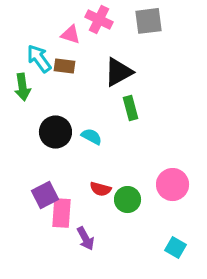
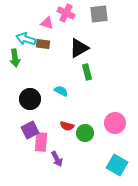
cyan arrow: (39, 58) -> (26, 39), turned -36
black circle: (55, 132) -> (30, 99), moved
cyan square: (176, 248) -> (117, 165), size x1.5

